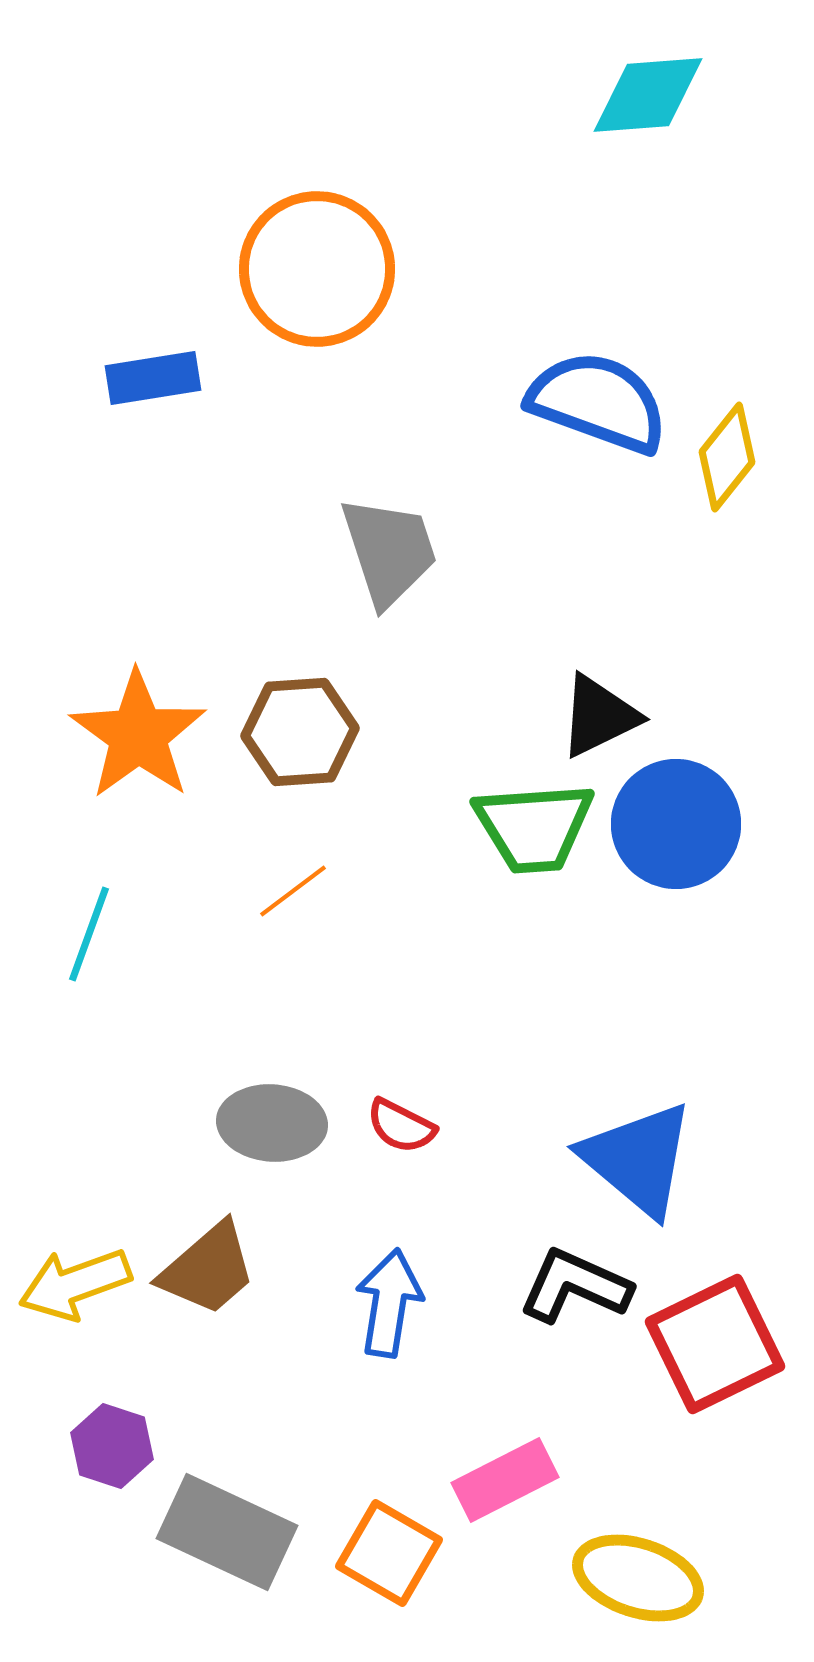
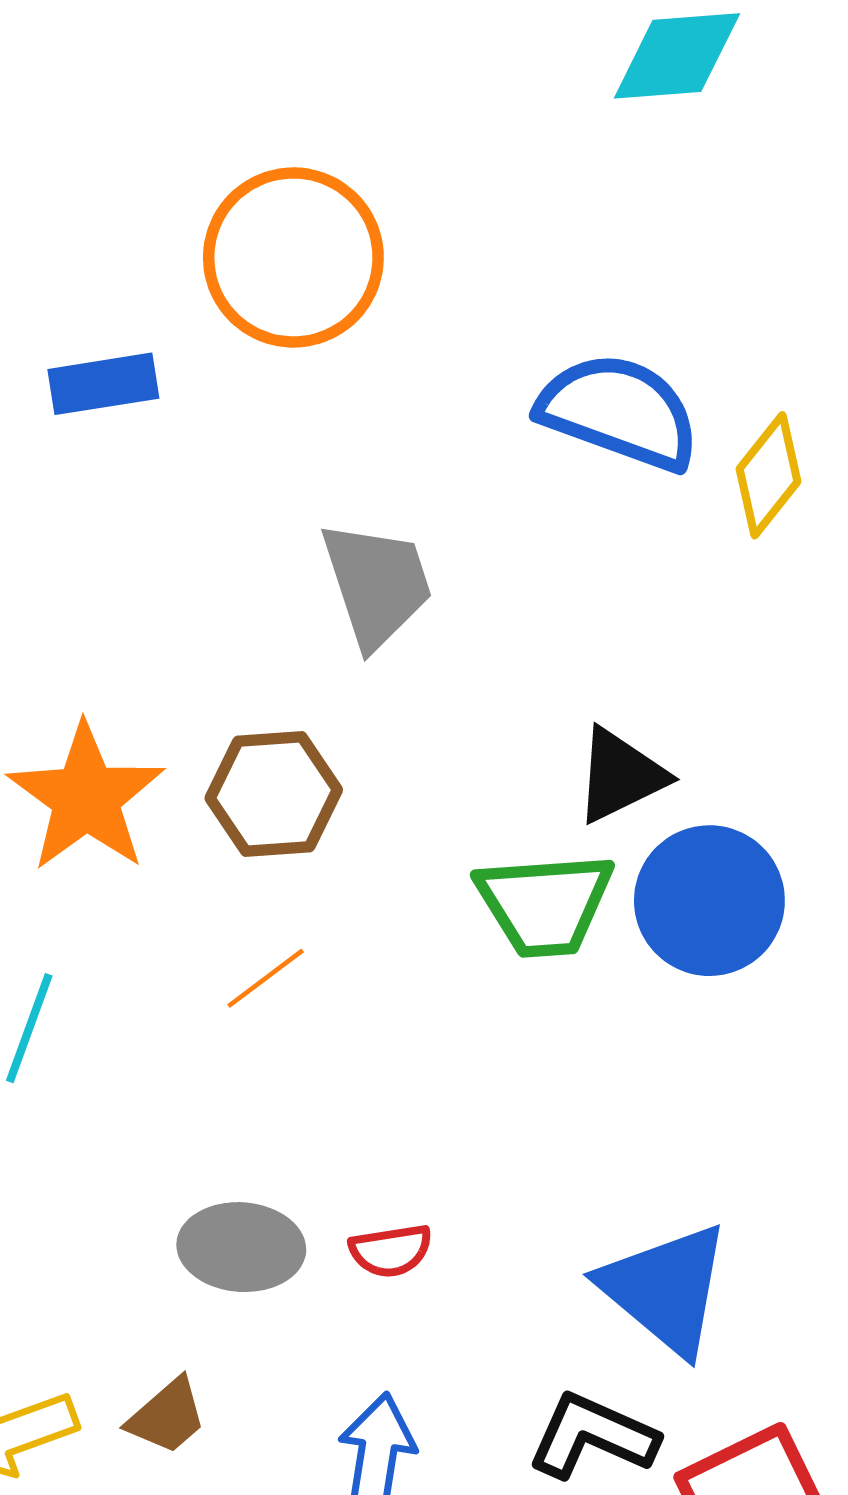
red semicircle: (401, 1126) -> (391, 1251), turned -36
brown trapezoid: (208, 1269) -> (167, 1416), size x0.7

